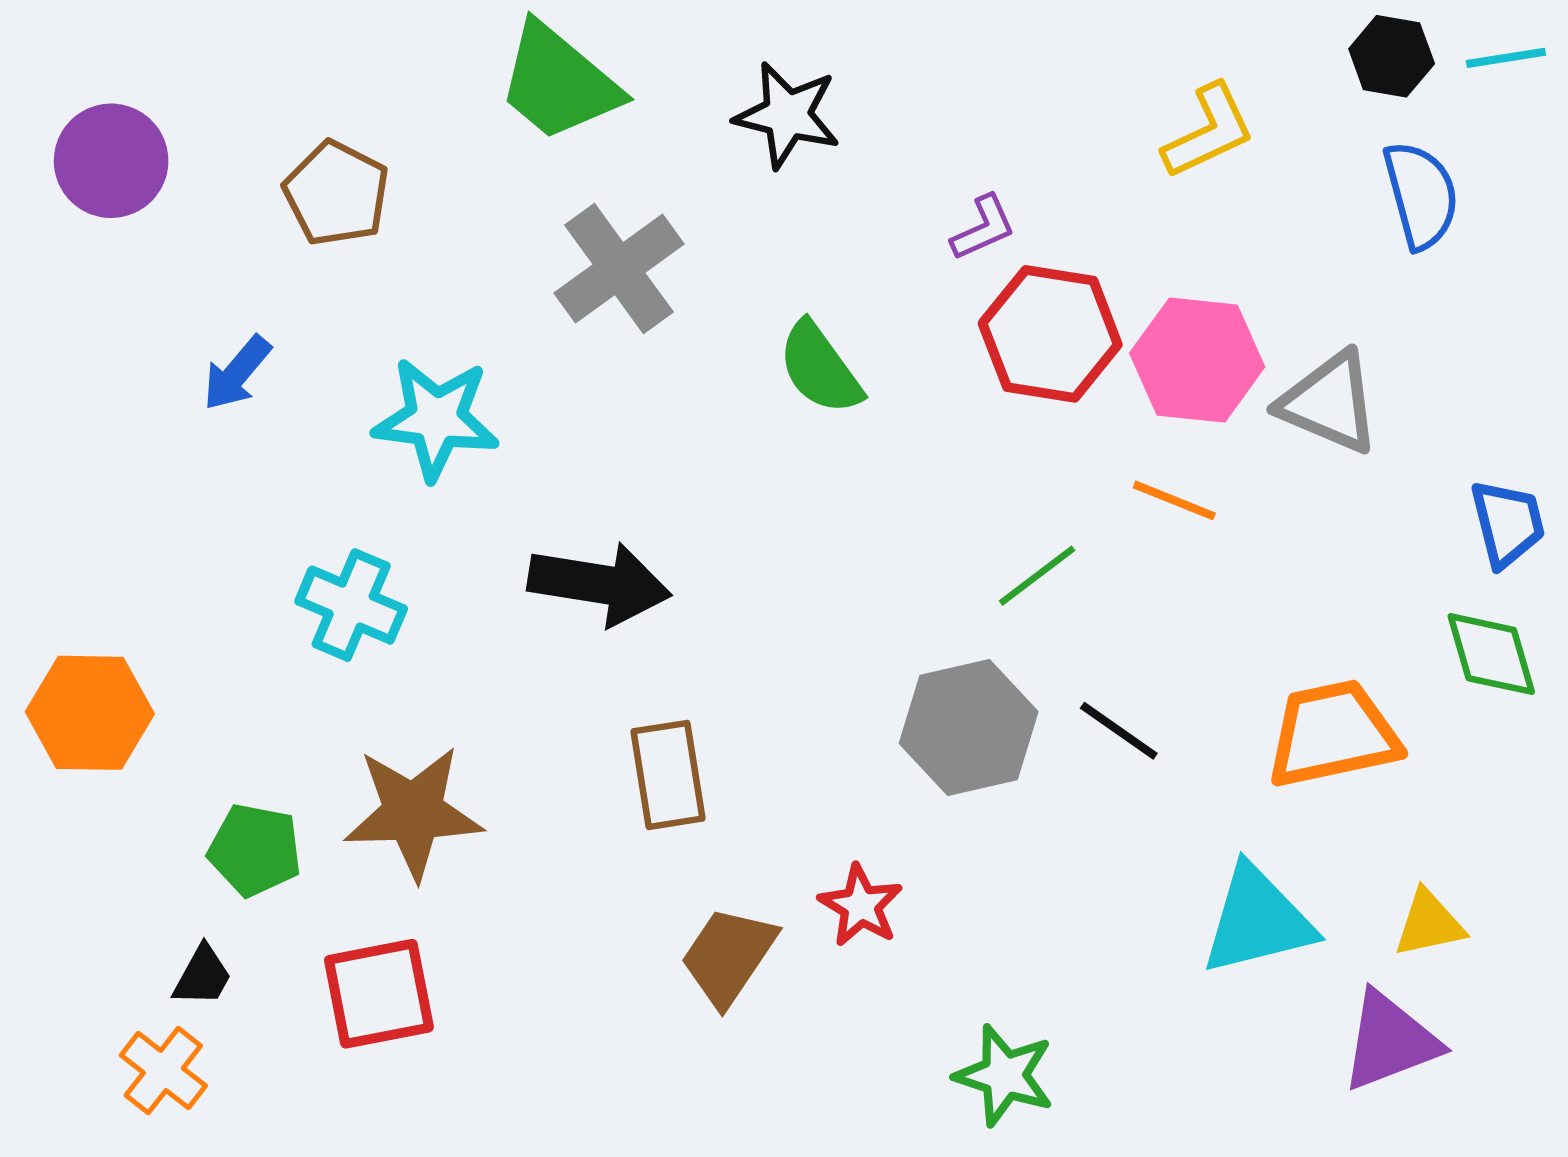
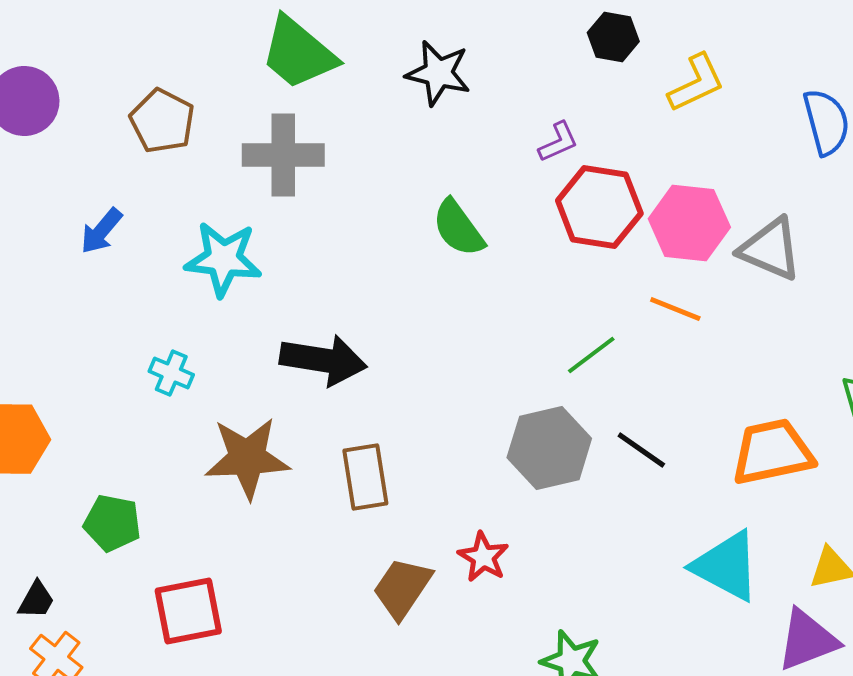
black hexagon: (1392, 56) -> (613, 37), moved
gray cross: (619, 269) -> (283, 155), moved, turned 36
cyan cross: (351, 605) -> (171, 373), size x0.7
brown star: (413, 812) -> (247, 458), moved
cyan triangle: (1258, 920) -> (726, 566), turned 42
black trapezoid: (203, 976) -> (36, 600), moved

